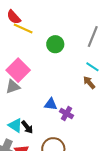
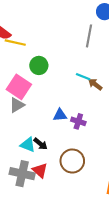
green circle: (55, 44) -> (39, 65), moved
cyan line: (92, 67) -> (83, 77), moved

